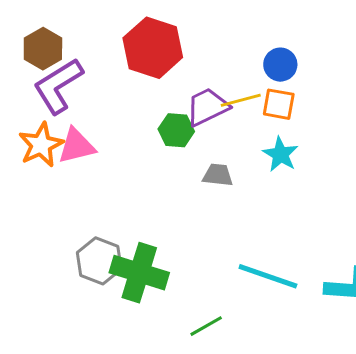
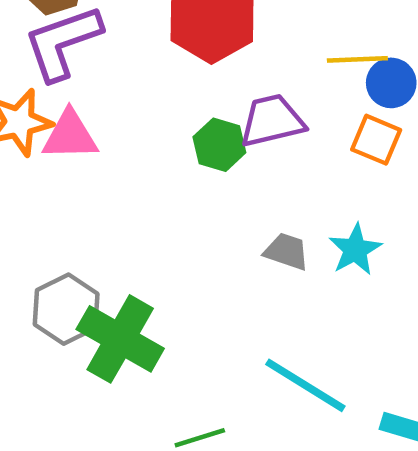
yellow line: (241, 100) -> (357, 59), moved
cyan star: (281, 154) -> (355, 250), moved
gray trapezoid: (218, 175) -> (287, 251), moved

